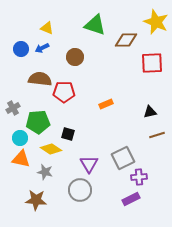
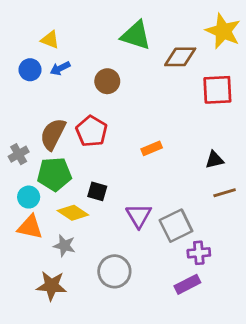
yellow triangle: (47, 28) -> (50, 40), moved
brown semicircle: (40, 79) -> (53, 134), moved, turned -70
red pentagon: (64, 92) -> (92, 131), turned 30
purple triangle: (89, 164) -> (139, 216), moved

